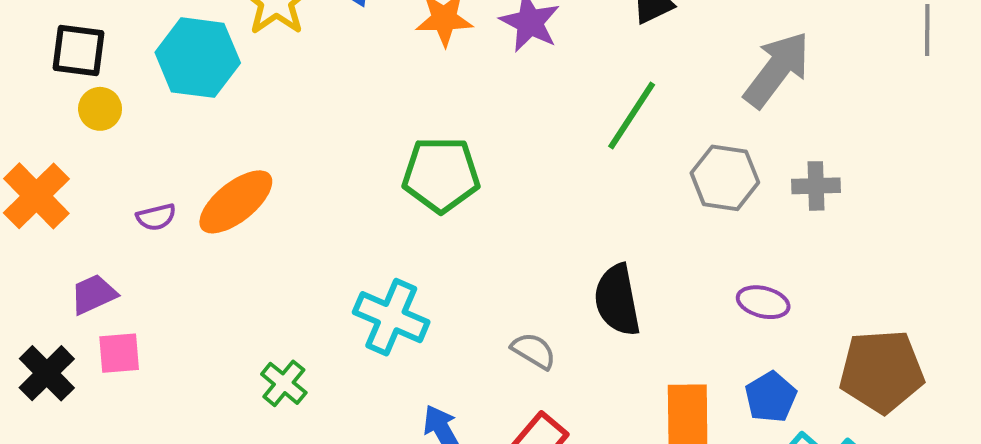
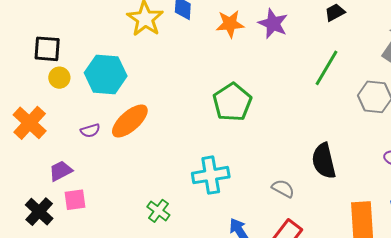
cyan hexagon: (198, 58) -> (106, 74), moved
green pentagon: (441, 175) -> (232, 102), turned -30
cyan cross: (391, 317) -> (211, 175), turned -30

